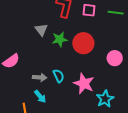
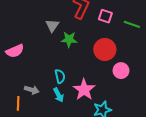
red circle: (83, 43) -> (105, 49), moved
gray arrow: (40, 77) -> (32, 90), moved
cyan arrow: (40, 96) -> (59, 95), moved

